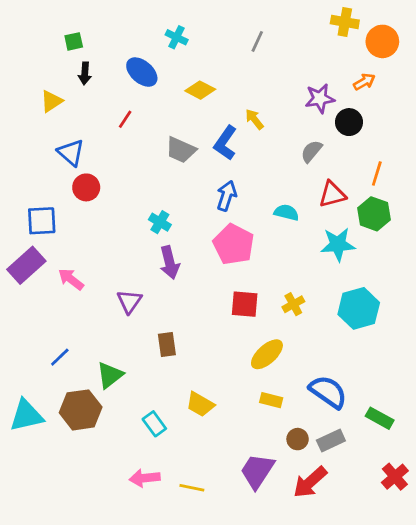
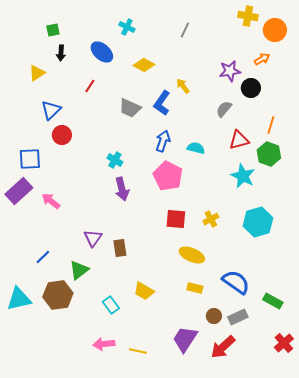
blue triangle: (71, 153) -> (51, 110), turned 35
cyan semicircle: (286, 212) -> (196, 148), moved
cyan star: (338, 244) -> (243, 176), turned 30
purple triangle: (129, 301) -> (93, 238), moved
yellow ellipse: (267, 354) -> (192, 255), turned 65

